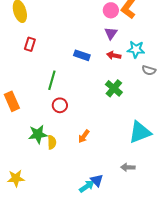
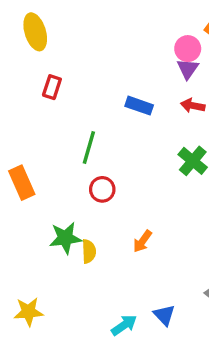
pink circle: (111, 10) -> (188, 49), moved
cyan arrow: (87, 186) -> (124, 325), moved

